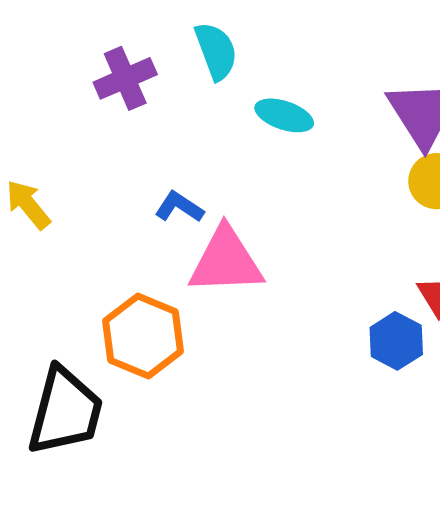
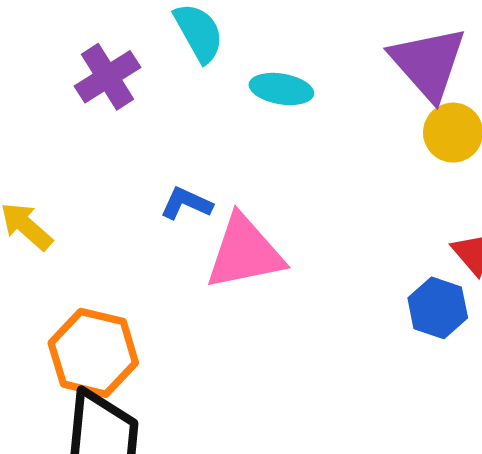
orange hexagon: (143, 336) -> (93, 353), moved

